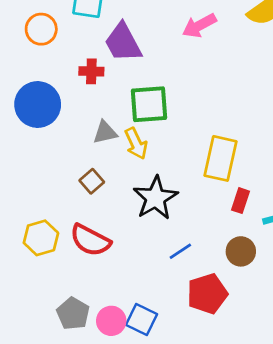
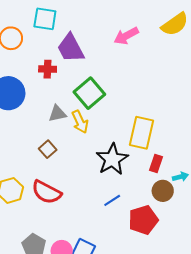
green square: (149, 104) -> (89, 93), turned -36
black star: (155, 198) -> (112, 159), moved
brown circle: (241, 251) -> (163, 191), moved
red pentagon: (207, 294) -> (143, 220), moved

